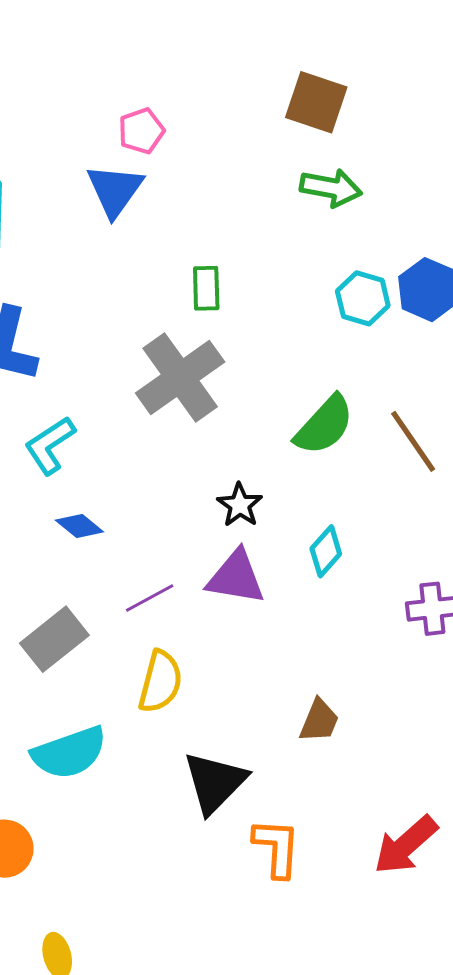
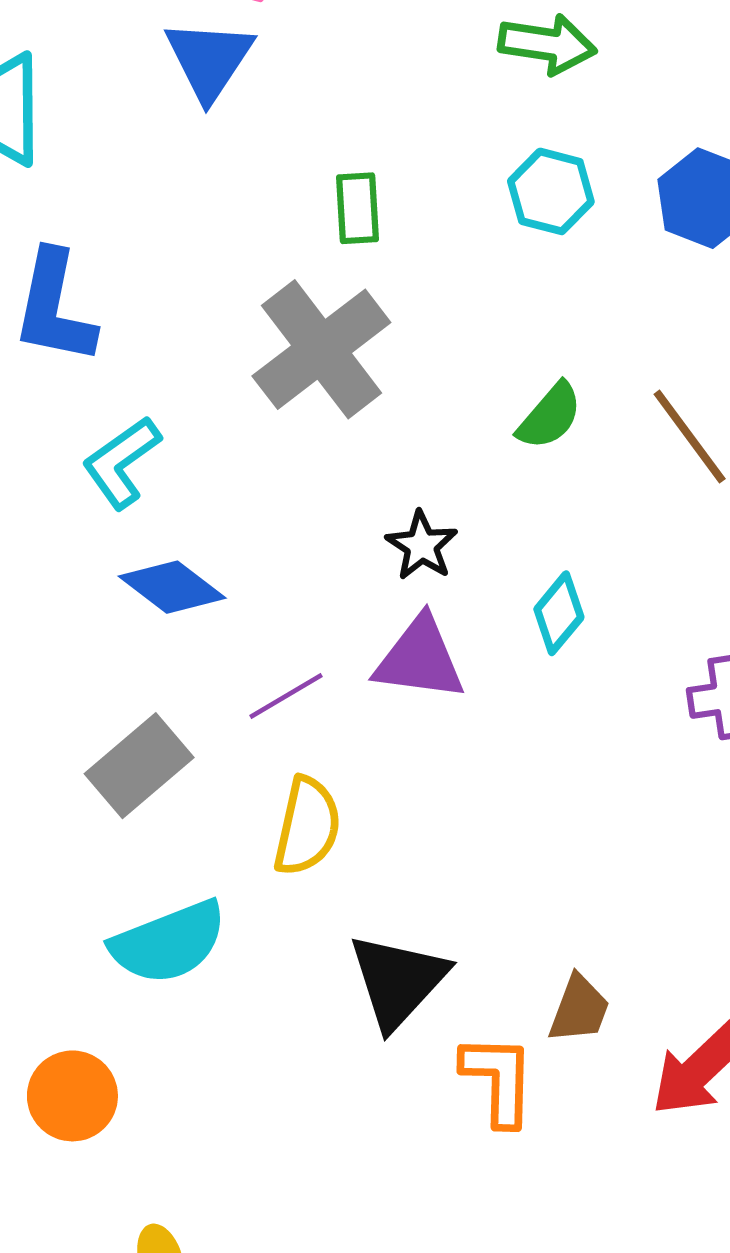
cyan hexagon: (363, 298) -> (551, 191), moved
green semicircle: (324, 425) -> (550, 416), size x0.7
blue diamond: (79, 526) -> (172, 587), size x1.4
brown trapezoid: (319, 721) -> (579, 1009), moved

